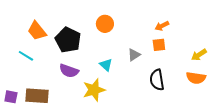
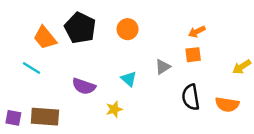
black pentagon: (68, 40) -> (80, 28), moved
orange semicircle: (196, 78) -> (227, 104), moved
yellow star: (94, 90) -> (114, 109), size x0.6

